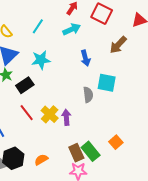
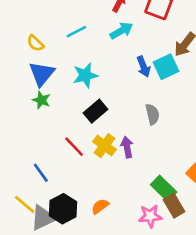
cyan line: (38, 26) -> (76, 32), turned 35
cyan square: (107, 83) -> (166, 67), moved, turned -30
black rectangle: (25, 85) -> (96, 111), moved
brown rectangle: (76, 153) -> (174, 206), moved

